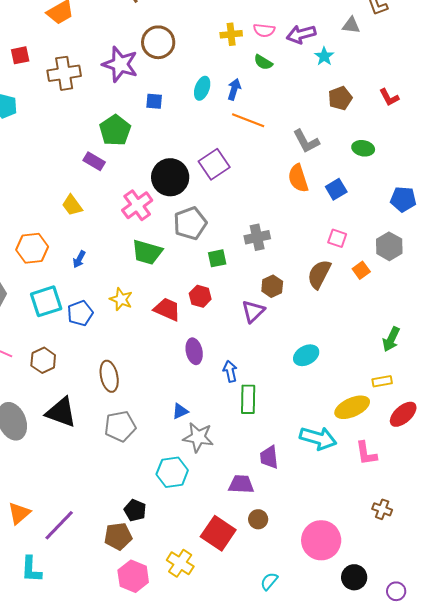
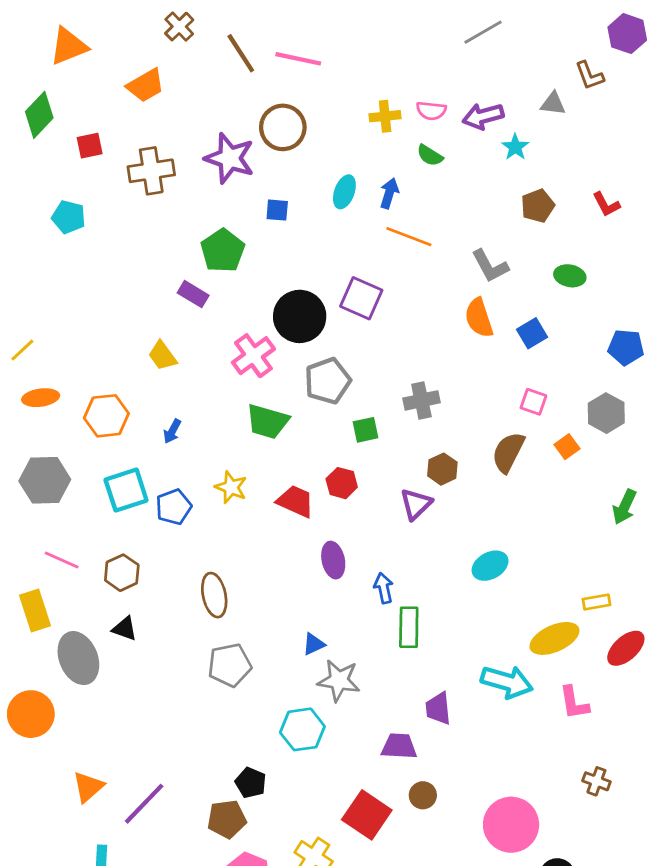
purple square: (214, 164) -> (361, 298), turned -32
green arrow: (391, 339) -> (624, 507), moved
black triangle: (61, 412) -> (125, 629), moved, size x0.6

